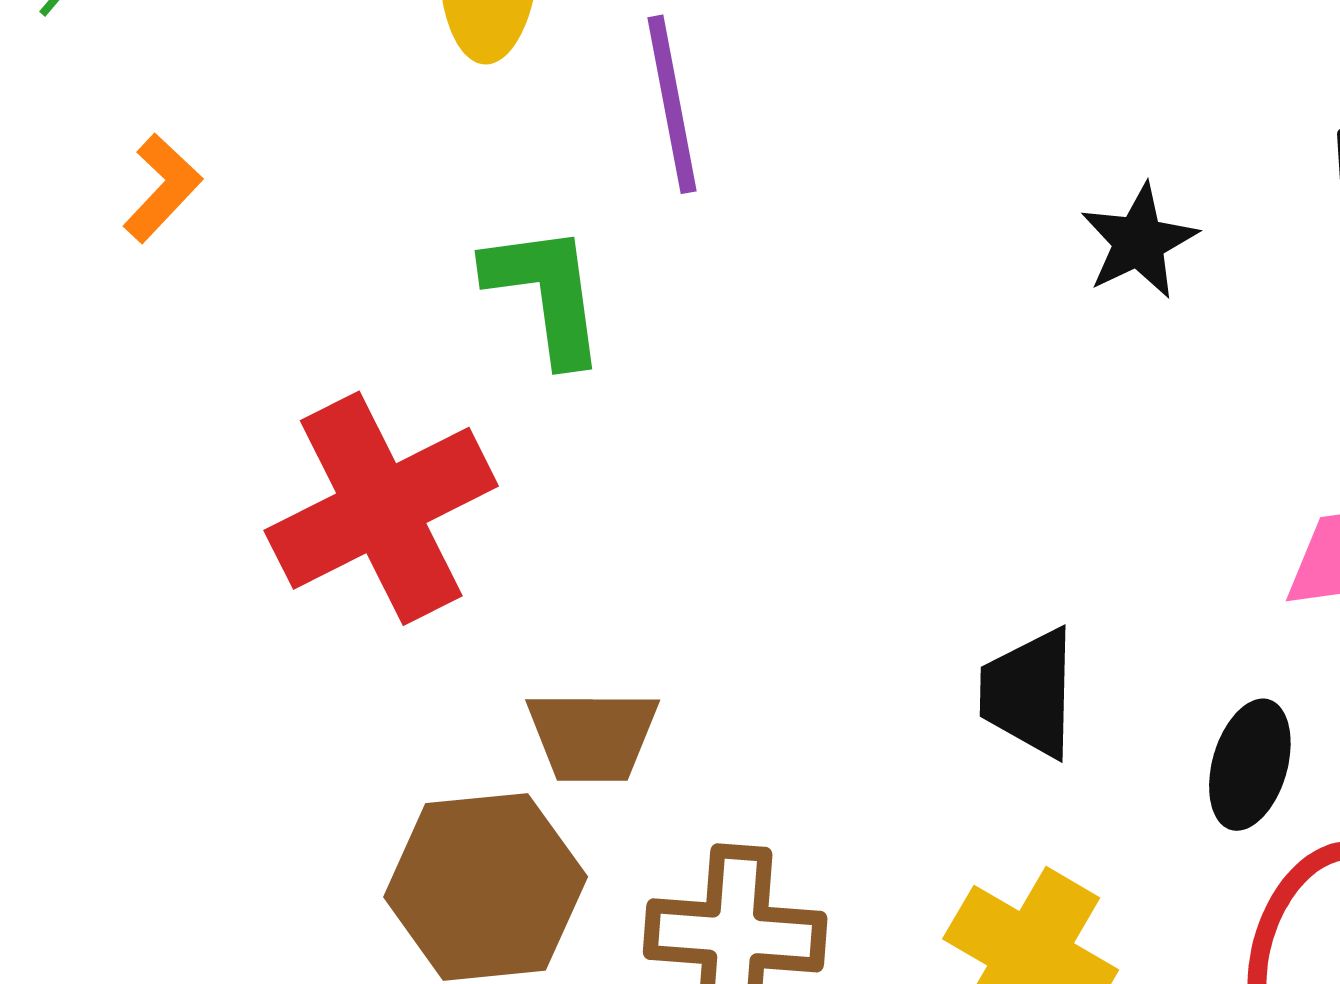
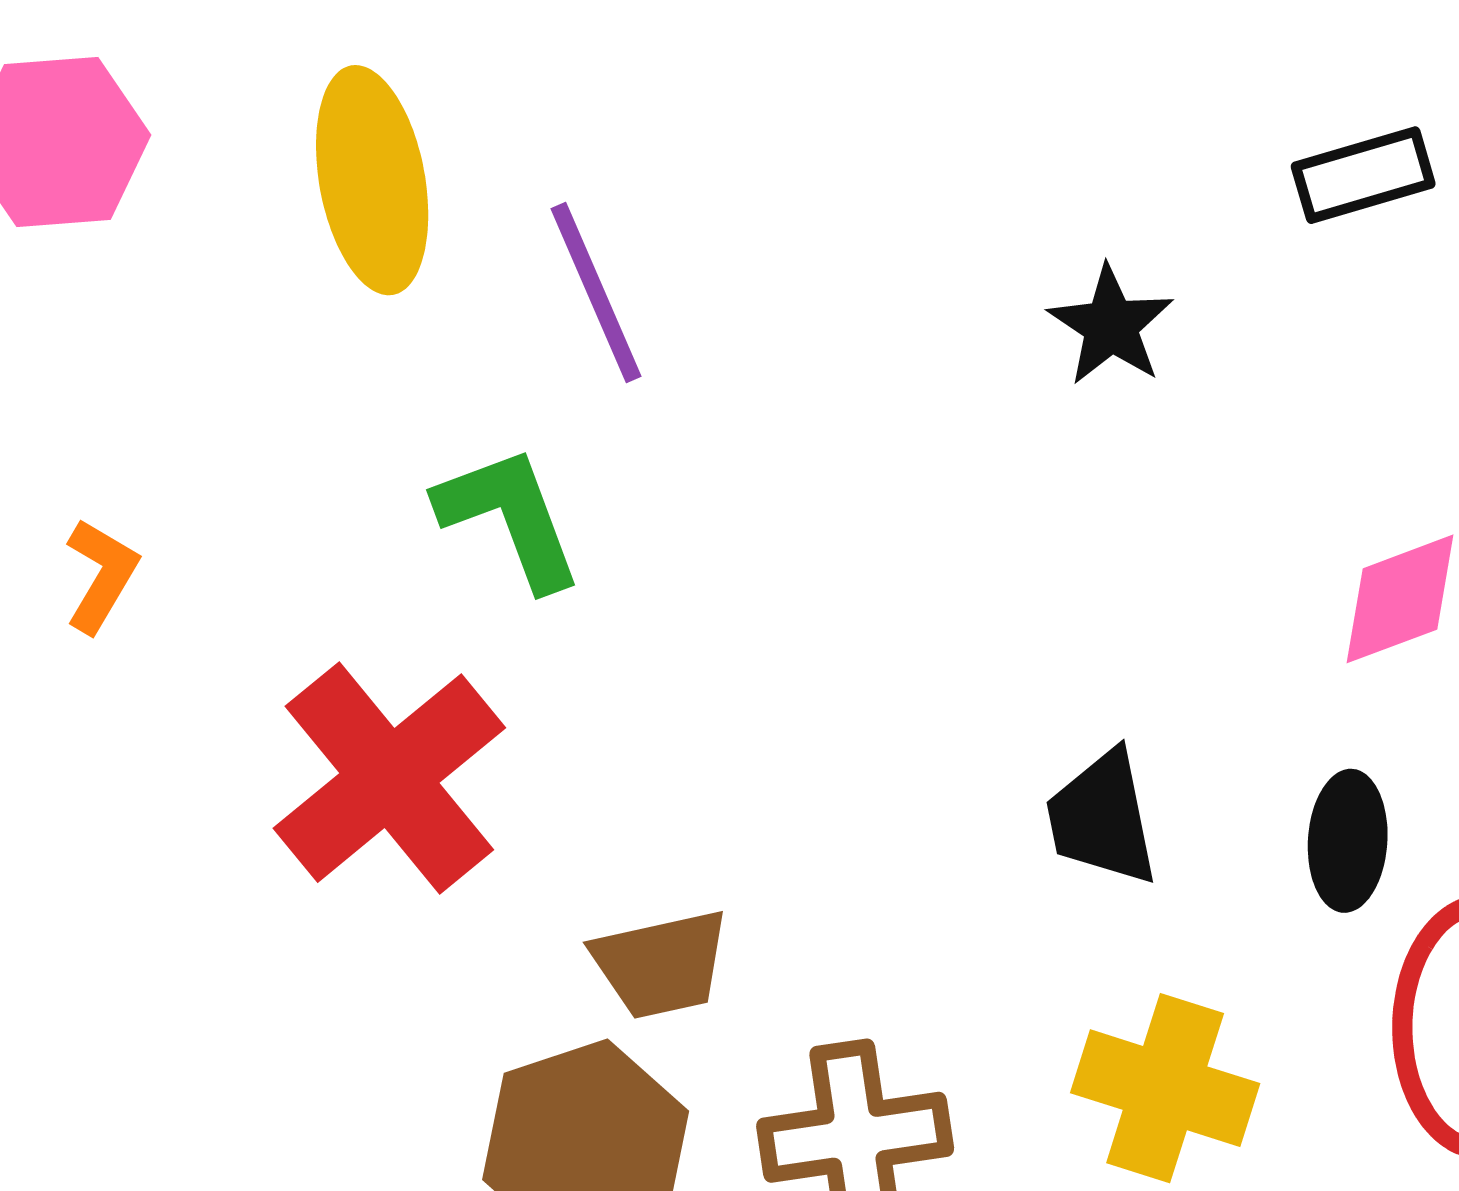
orange L-shape: (162, 188) -> (101, 575), moved

